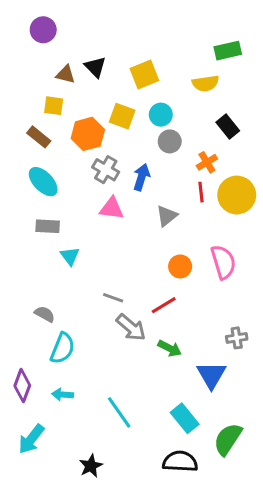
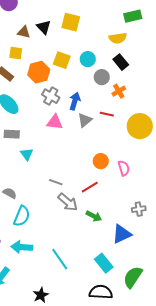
yellow square: (144, 74) -> (71, 22), moved, turned 36
black rectangle: (228, 127) -> (121, 62), moved
gray circle: (170, 141) -> (102, 77), moved
red line: (201, 192) -> (107, 114), moved, turned -72
yellow circle: (237, 195) -> (140, 126), moved
gray triangle: (167, 216) -> (85, 120), moved
pink semicircle: (223, 262) -> (124, 168), moved, size x0.7
blue triangle: (211, 375) -> (122, 234), turned 35
cyan arrow: (63, 394) -> (22, 247), size x1.5

